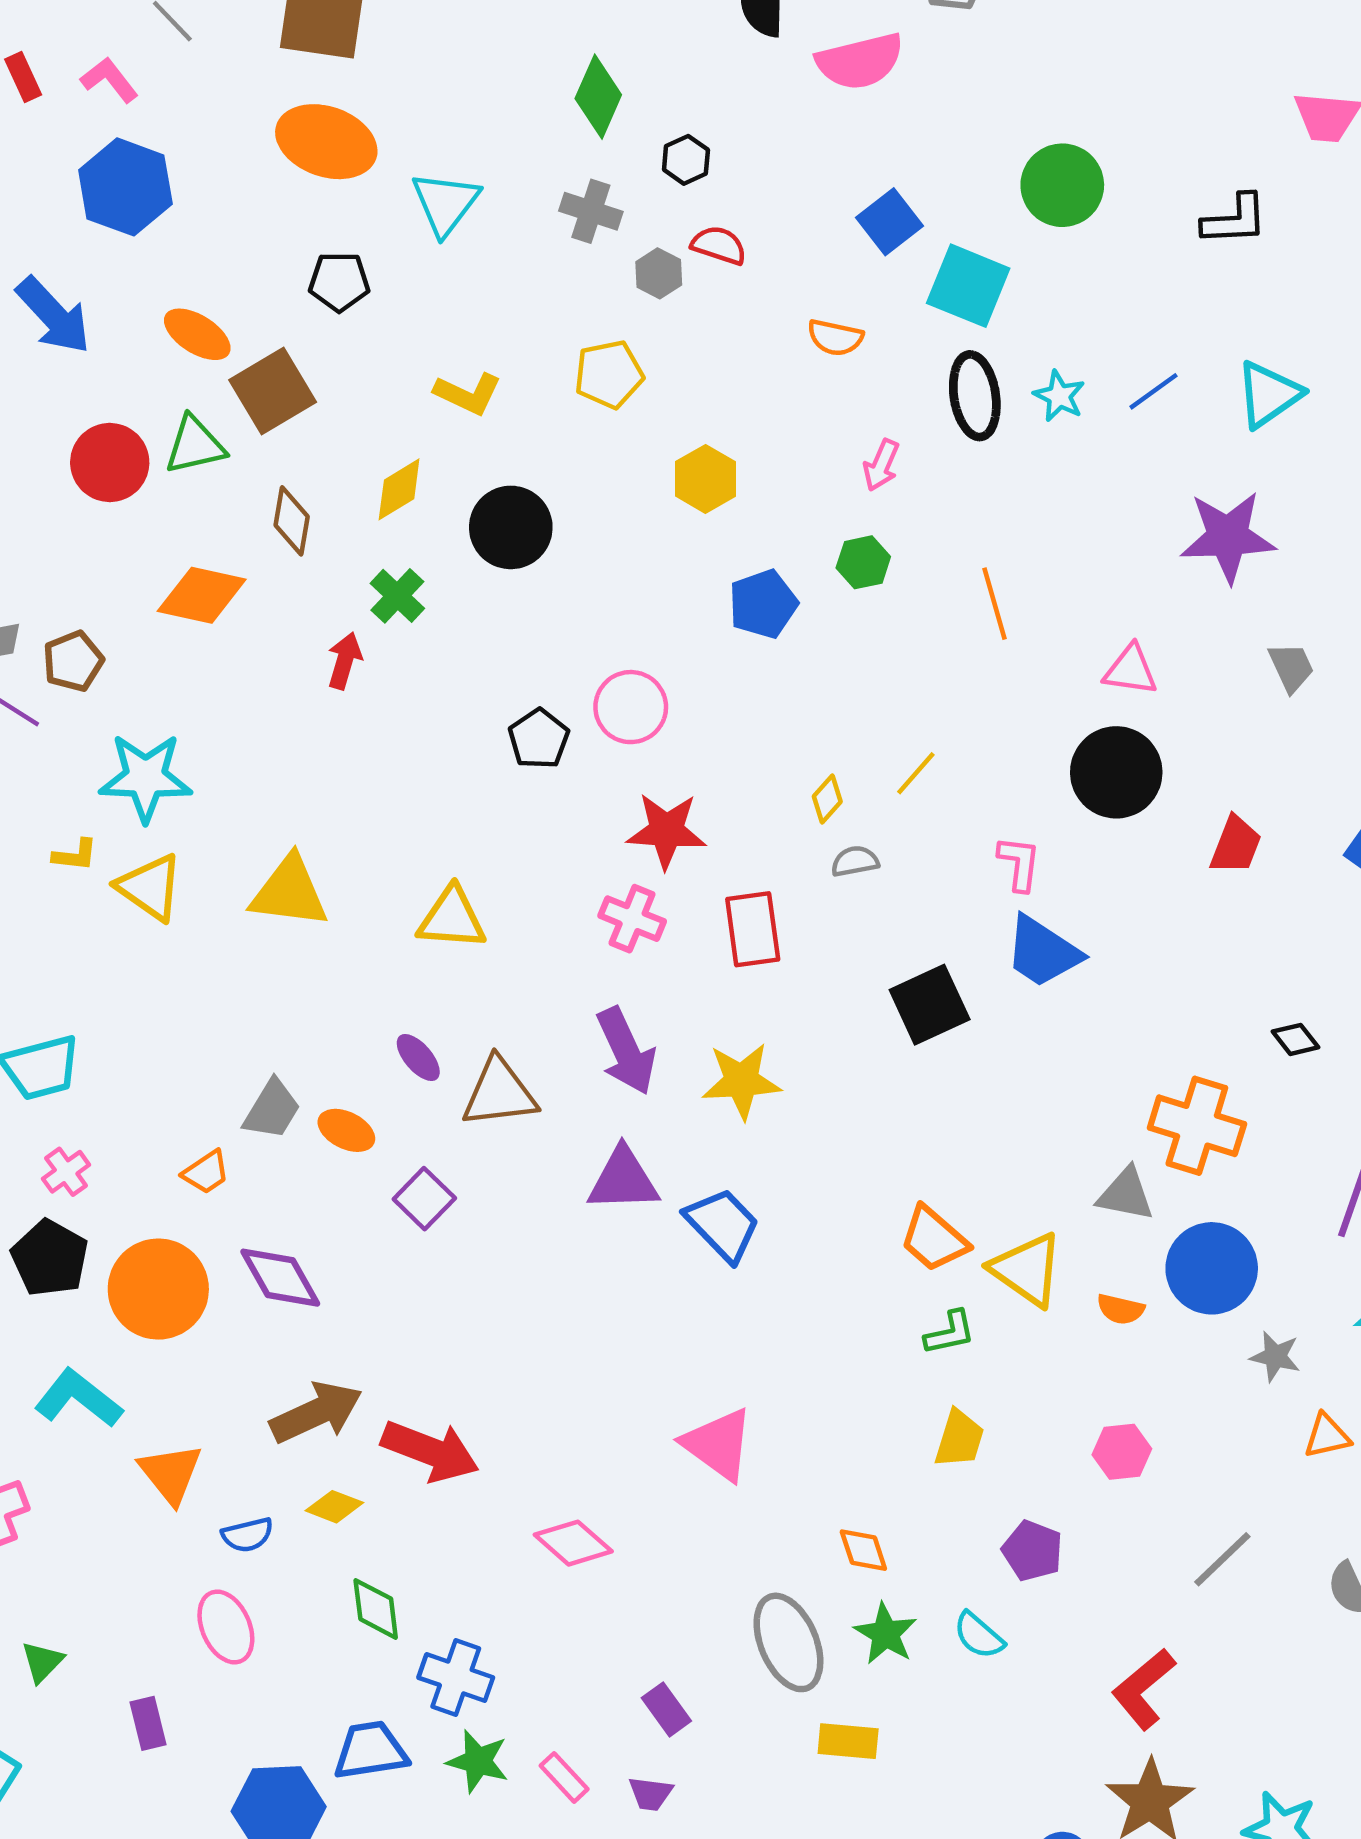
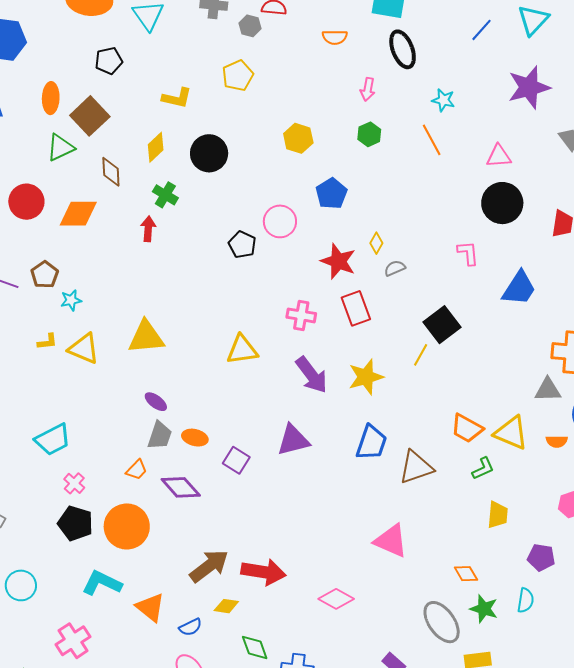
orange ellipse: (197, 334) -> (51, 98), turned 72
cyan star: (1059, 396) -> (443, 100), moved
red circle: (110, 463) -> (26, 202), moved
yellow hexagon: (705, 479) -> (298, 138), moved
blue pentagon: (763, 604) -> (331, 194), moved
brown pentagon: (73, 661) -> (45, 275), moved
yellow line: (916, 773) -> (421, 355), moved
cyan star: (145, 778) -> (71, 300), size x0.5
red star: (666, 831) -> (338, 261), moved, turned 30
yellow triangle: (452, 918) -> (242, 350), moved
blue trapezoid: (1043, 952) -> (519, 288), moved, turned -78
purple ellipse: (418, 1058) -> (156, 402), moved
brown triangle: (499, 1093) -> (416, 467), moved
purple triangle: (623, 1180) -> (293, 440), moved
blue trapezoid: (723, 1225) -> (371, 443), turned 75
purple diamond: (280, 1278) -> (181, 487), moved
cyan semicircle: (979, 1635) -> (525, 600), turned -110

